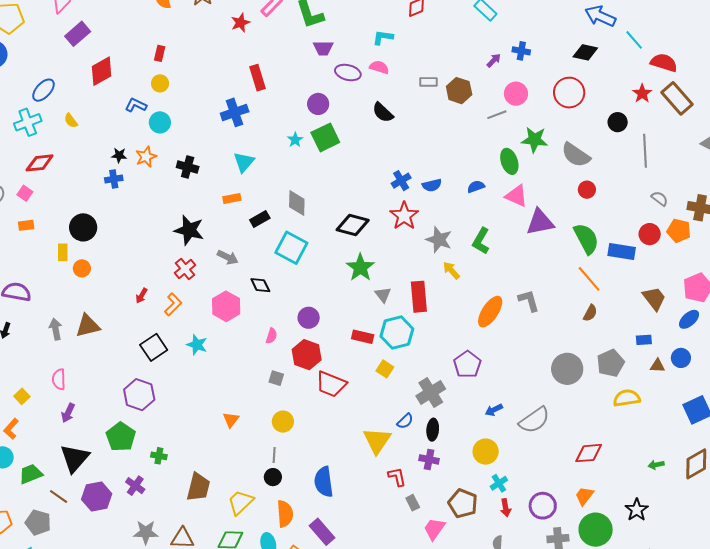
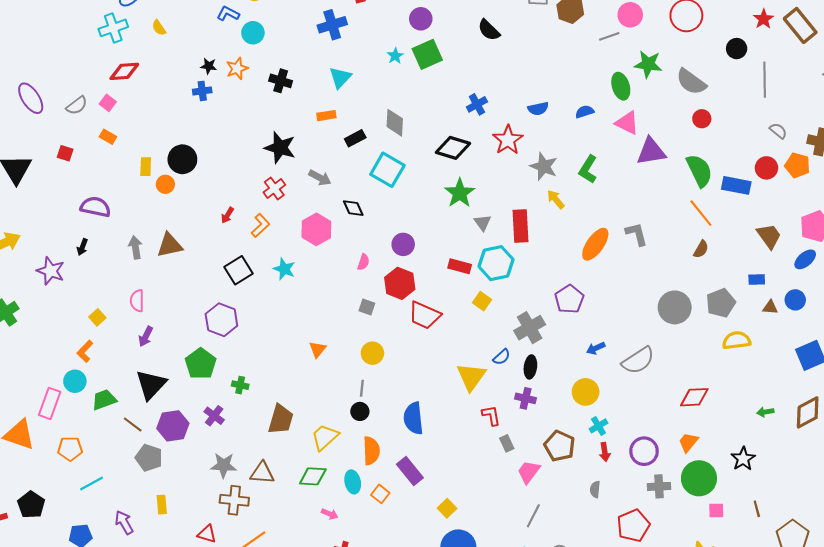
blue cross: (401, 181) -> (477, 104), moved
orange rectangle: (26, 225) -> (108, 137), turned 35
black circle: (83, 227) -> (182, 159), moved
gray pentagon: (38, 522) -> (149, 458), moved

